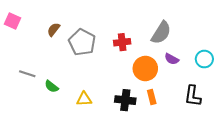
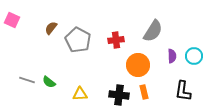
purple semicircle: (172, 59) -> (172, 56), moved, turned -120
gray line: (27, 74) -> (27, 80), moved

